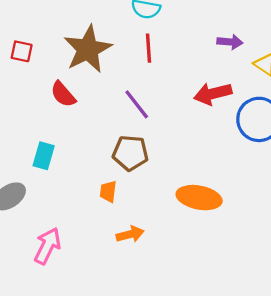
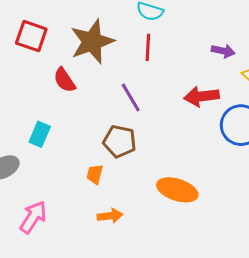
red square: (22, 51) -> (31, 36), size x1.5

